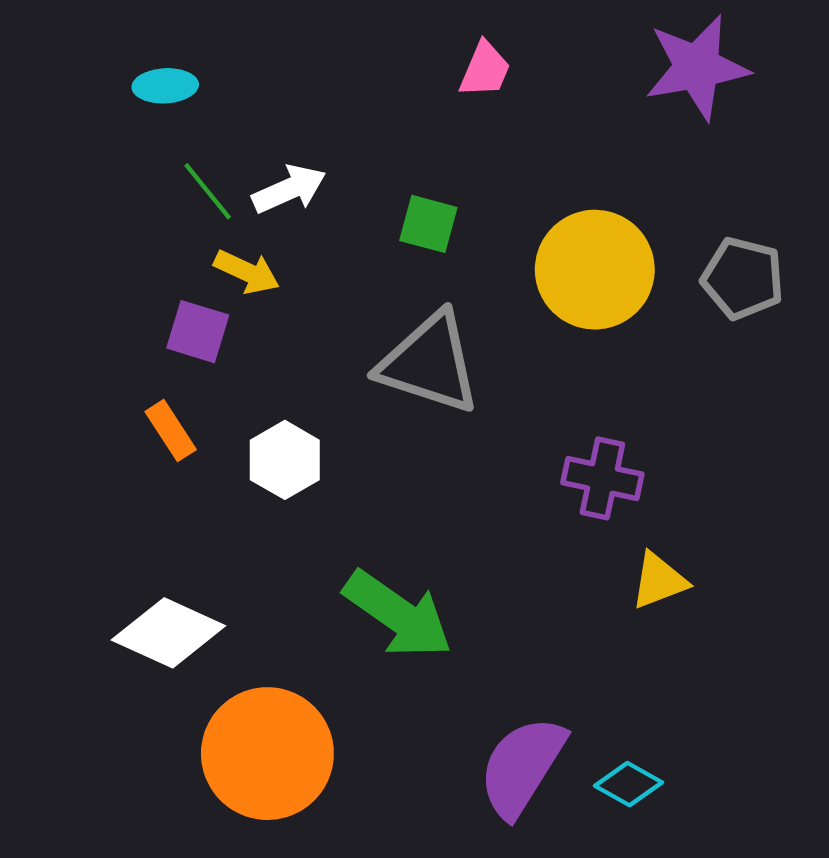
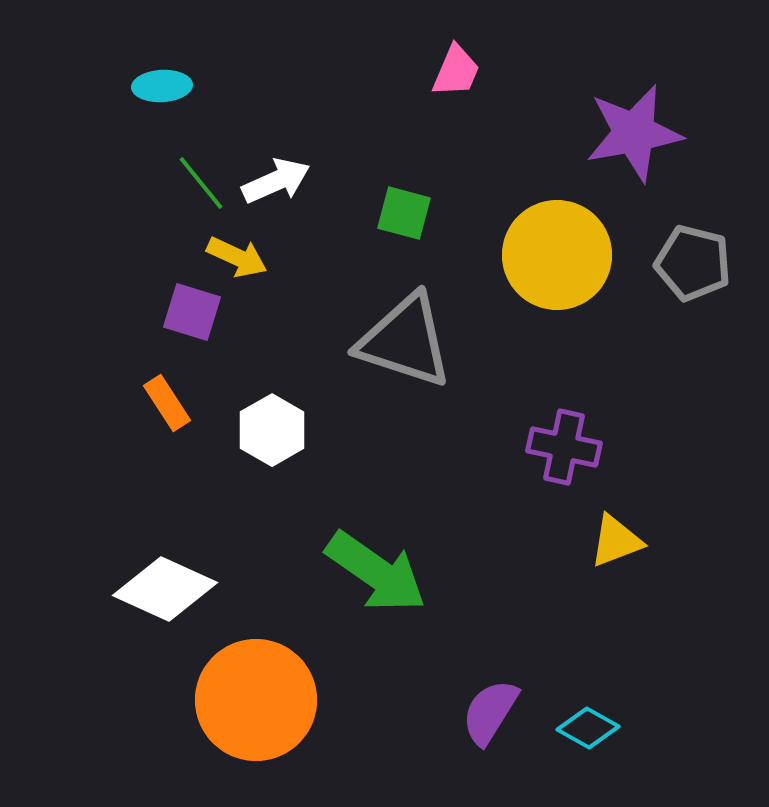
purple star: (697, 67) -> (634, 133), moved
purple semicircle: (522, 767) -> (490, 712), size x0.7

